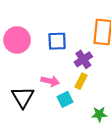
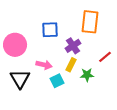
pink circle: (17, 40) -> (15, 45), moved
green star: (99, 114) -> (87, 75), moved

